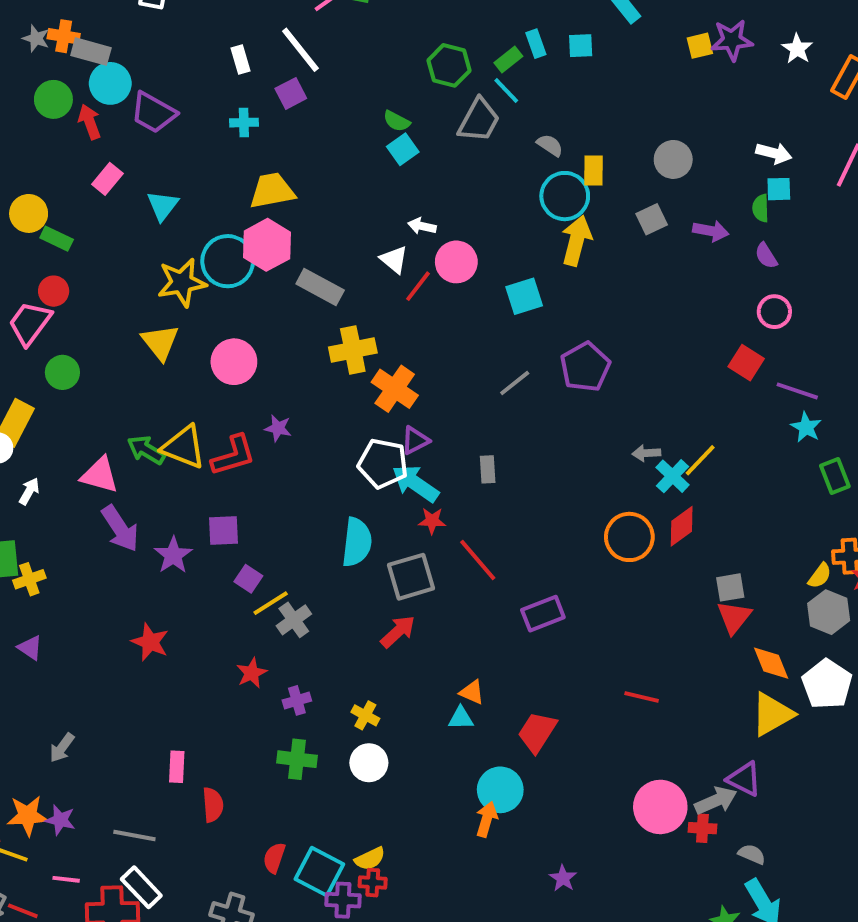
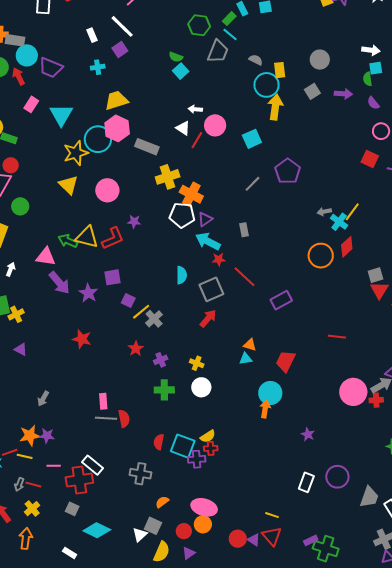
cyan triangle: (163, 206) -> (61, 115), size x1.4
white pentagon: (383, 463) -> (182, 215), moved
cyan semicircle: (357, 542) -> (182, 275), size x0.7
gray line: (134, 836) -> (106, 418), moved

